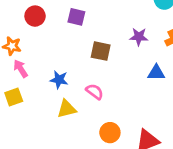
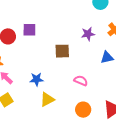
purple square: (76, 17) -> (29, 30), moved
pink semicircle: (95, 92) -> (81, 81), moved

